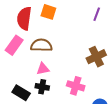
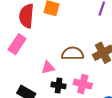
brown semicircle: (41, 45) -> (73, 54), moved
black cross: (42, 87) -> (59, 85), moved

